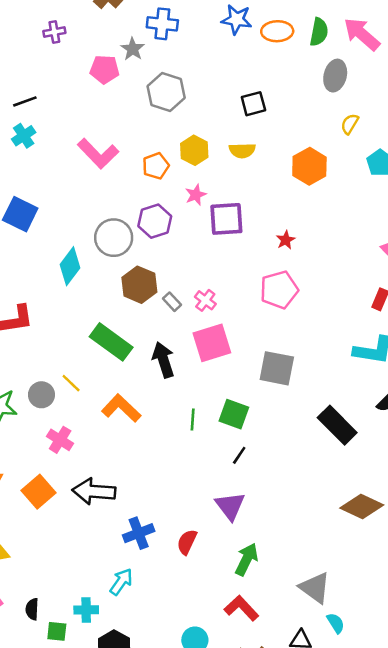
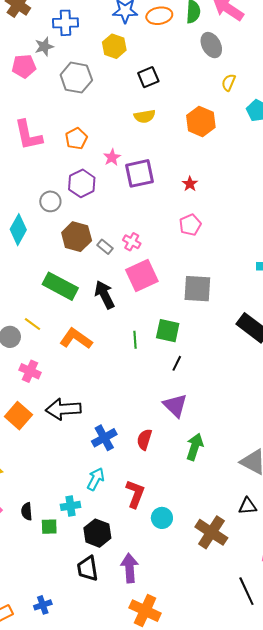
gray star: (133, 49) -> (44, 47), turned 30
gray ellipse: (335, 76) -> (211, 45), turned -35
yellow hexagon: (194, 150) -> (114, 46), moved
pink L-shape: (98, 154) -> (28, 135), turned 40
gray circle: (114, 238) -> (50, 201), size x0.7
pink pentagon: (279, 290) -> (190, 225), size x0.7
red L-shape: (241, 608) -> (135, 494), moved, turned 72

